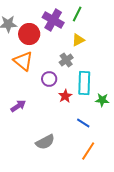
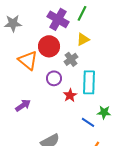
red circle: (29, 34) -> (49, 46), moved
green star: (102, 100) -> (104, 112), moved

